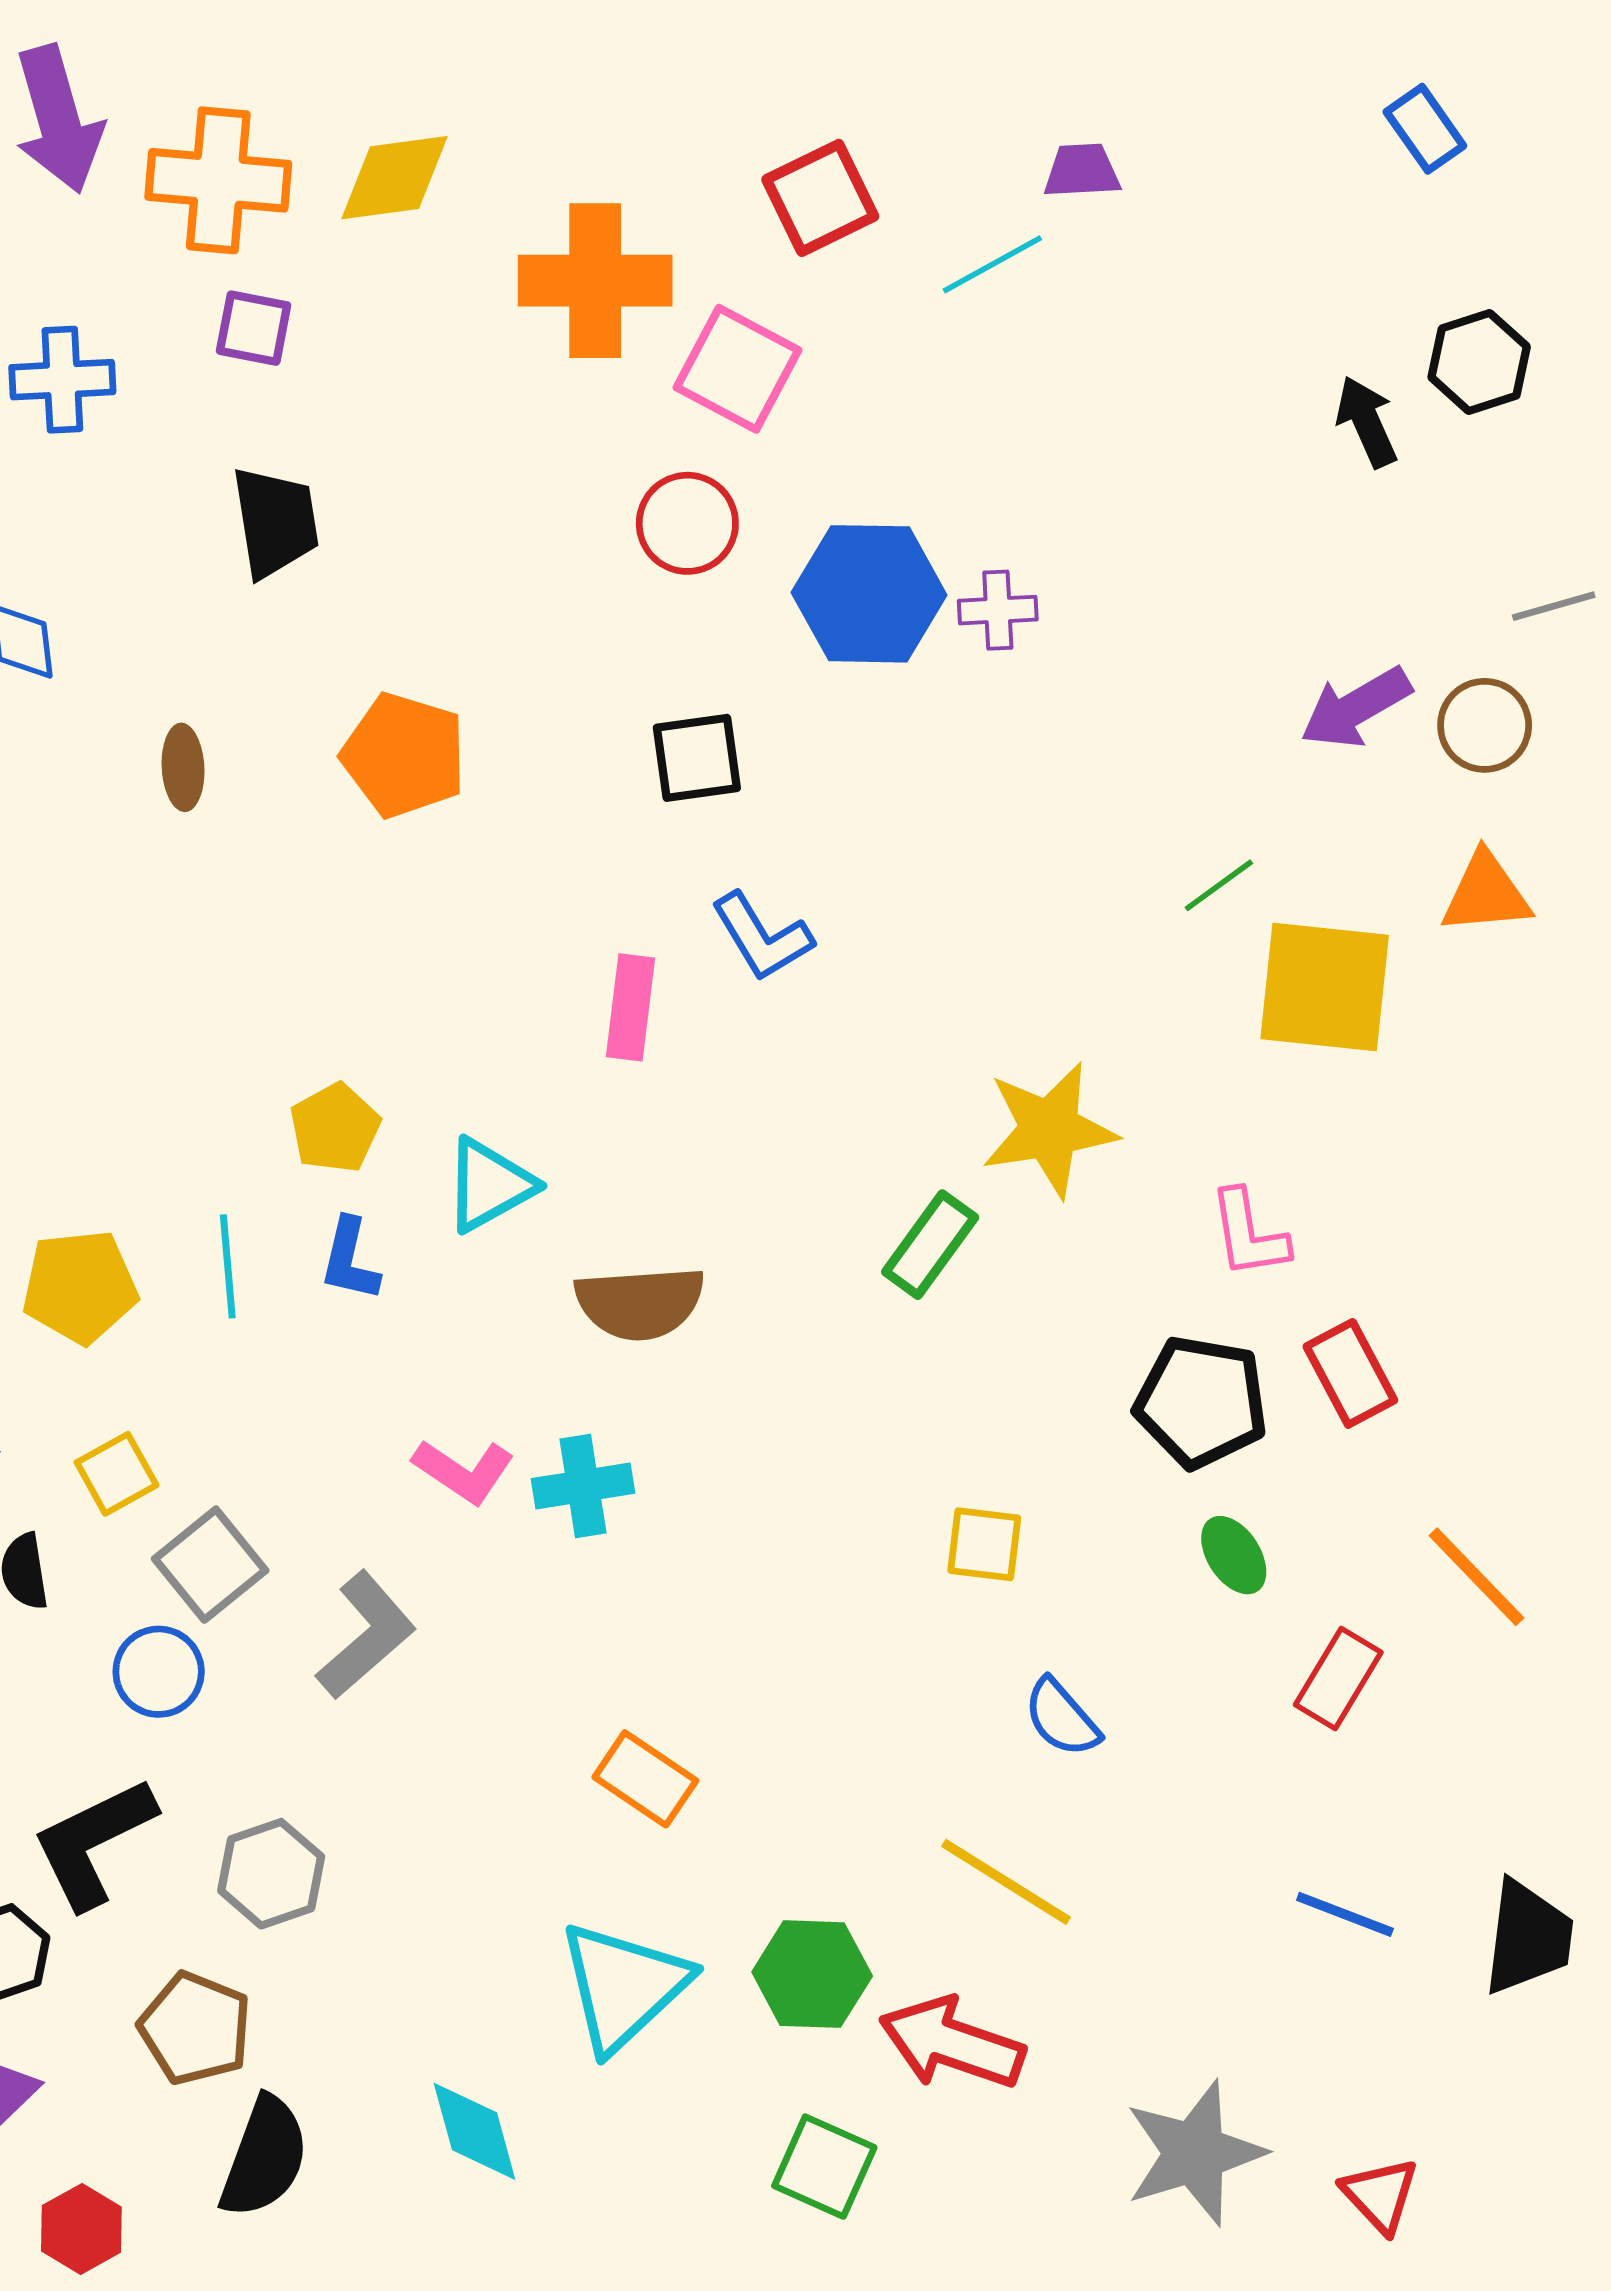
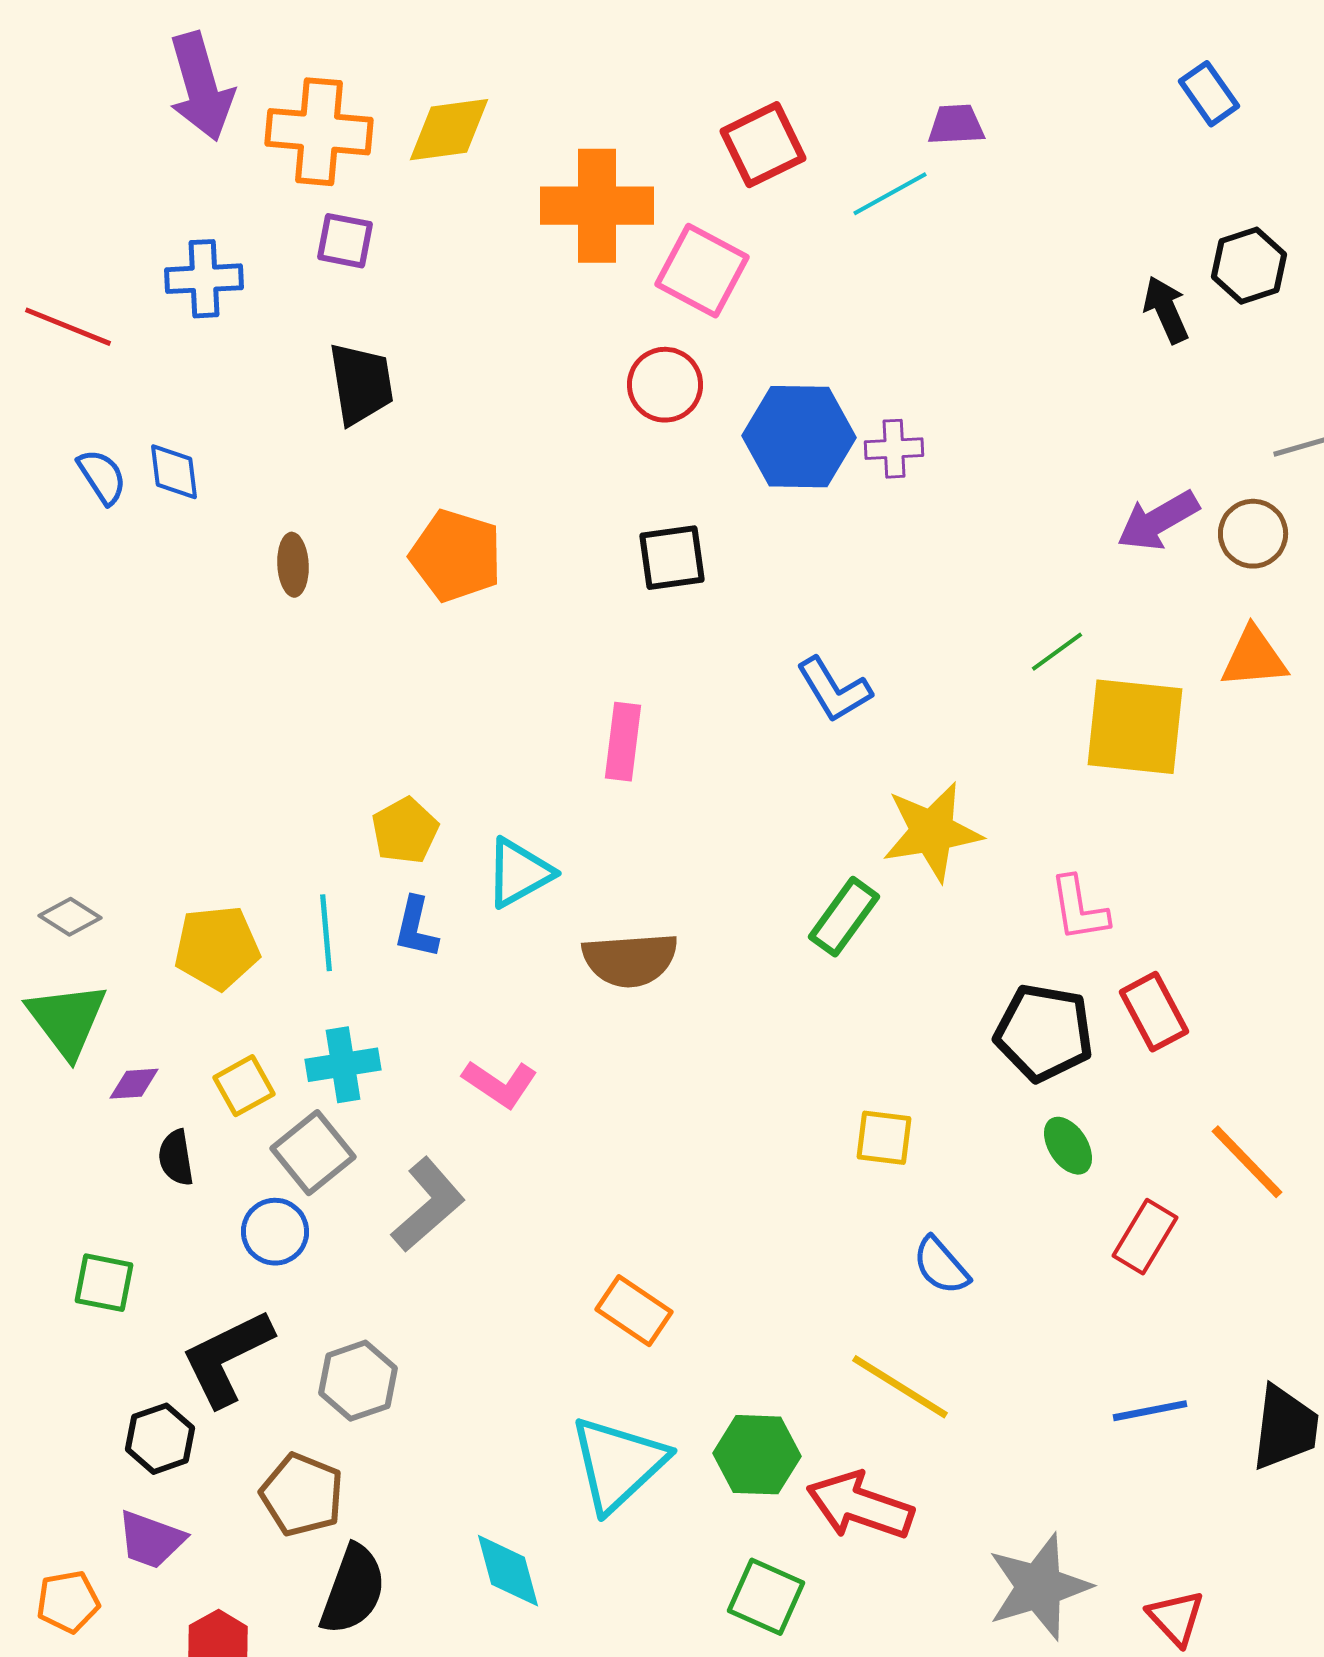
blue L-shape: (762, 937) -> (834, 690), moved
cyan cross: (583, 1486) -> (343, 1065), moved
blue line: (1345, 1914) -> (1150, 1411), turned -32

